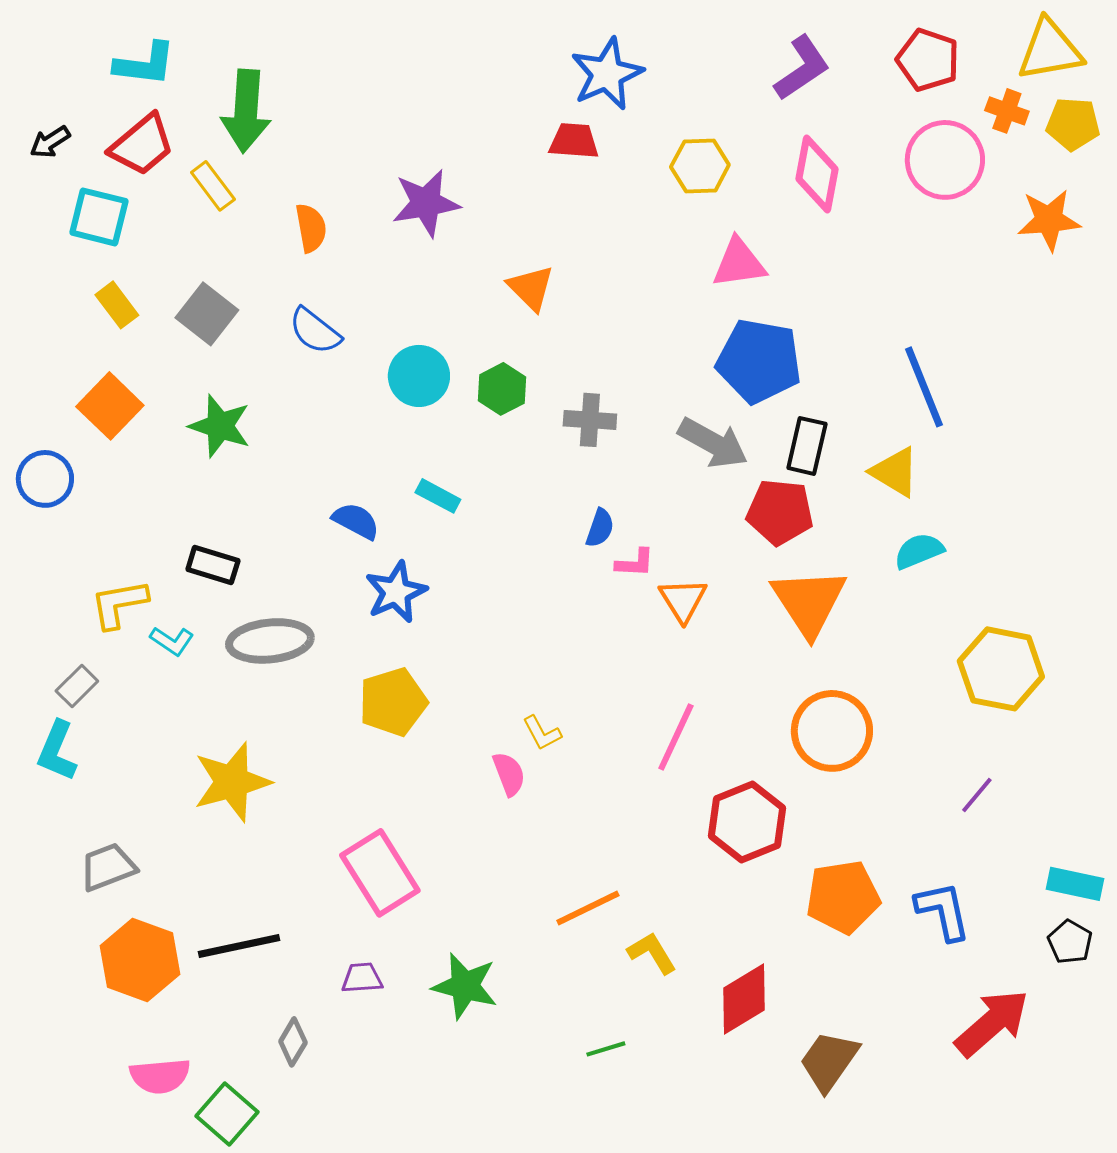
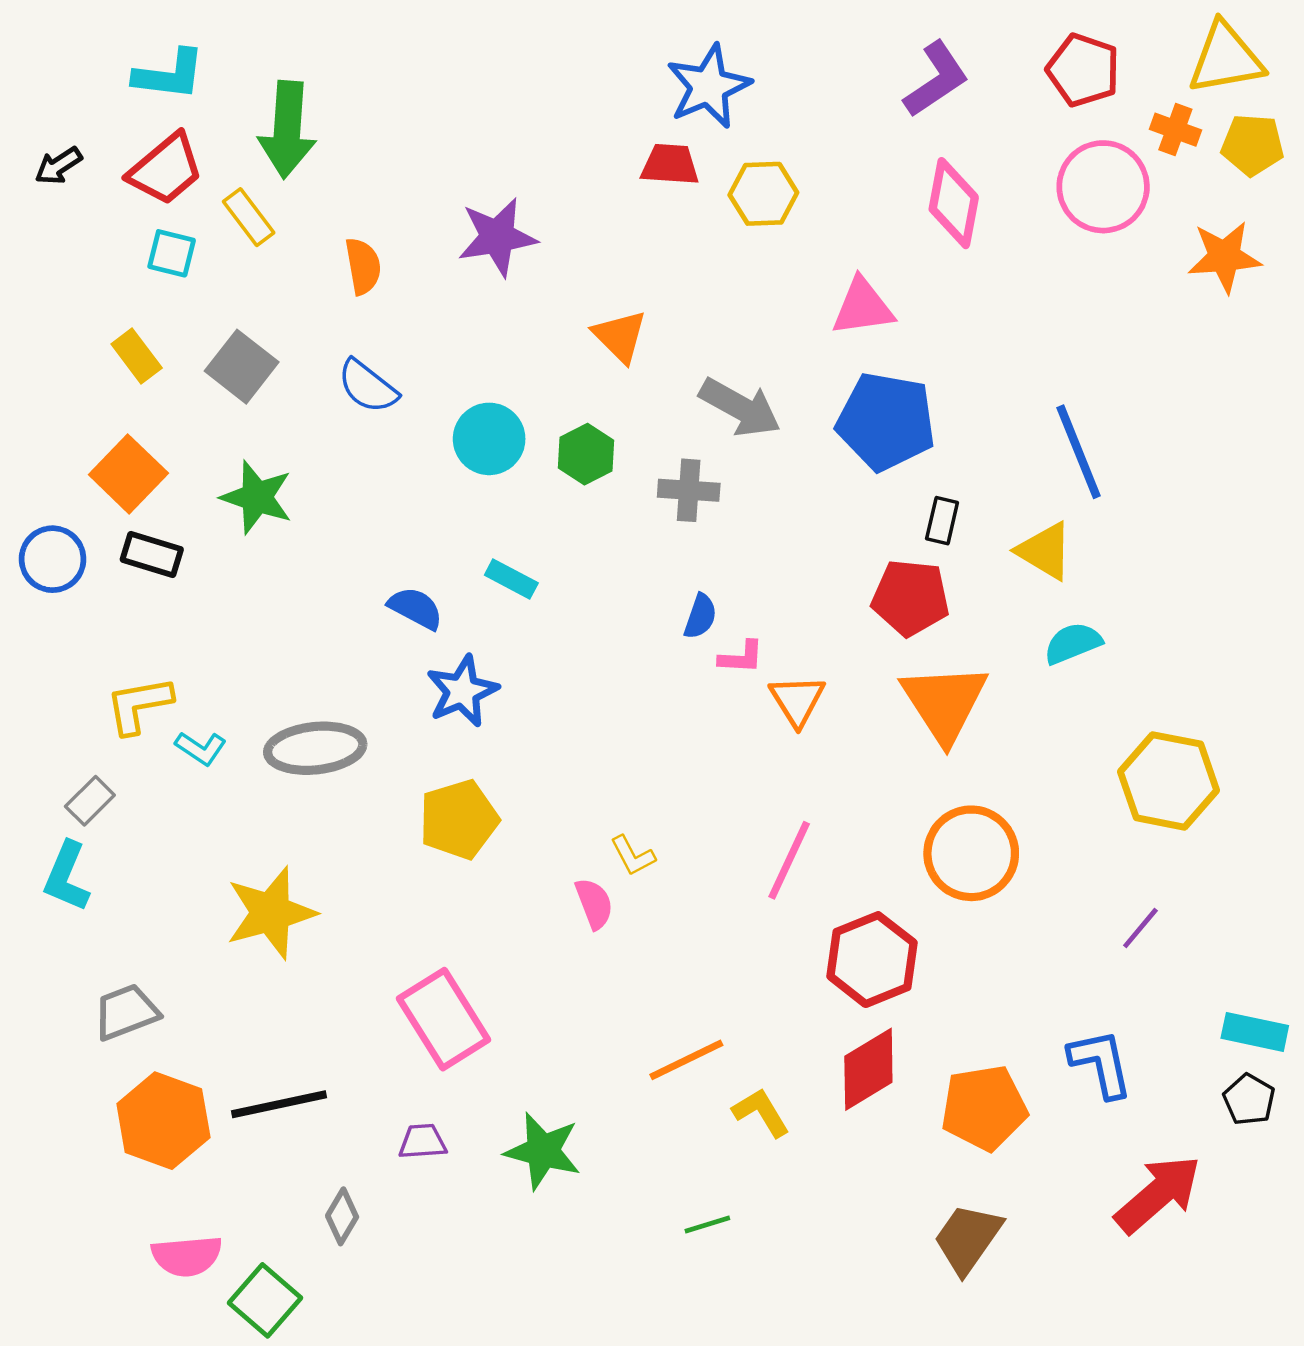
yellow hexagon: (700, 166) -> (763, 194), moved
cyan square: (99, 217) -> (172, 253), moved, size x0.7
gray arrow: (713, 443) -> (740, 407), moved
black rectangle: (807, 446) -> (942, 521), size x0.7
black rectangle: (213, 565) -> (152, 554), moved
orange pentagon: (843, 897) -> (984, 1108), moved
red diamond: (744, 999) -> (868, 1069), moved

